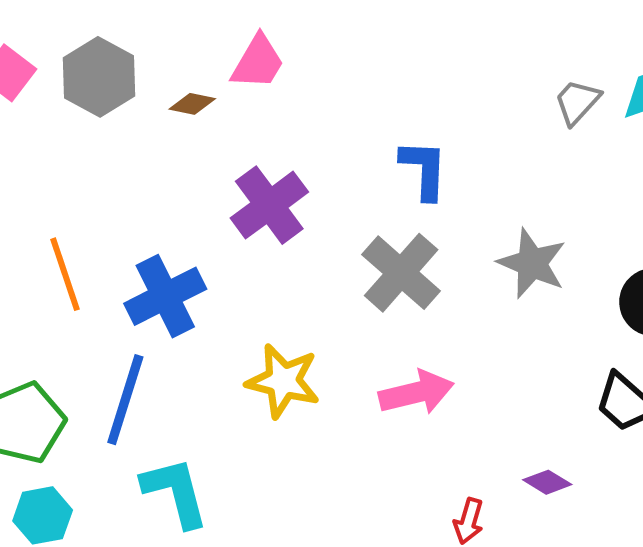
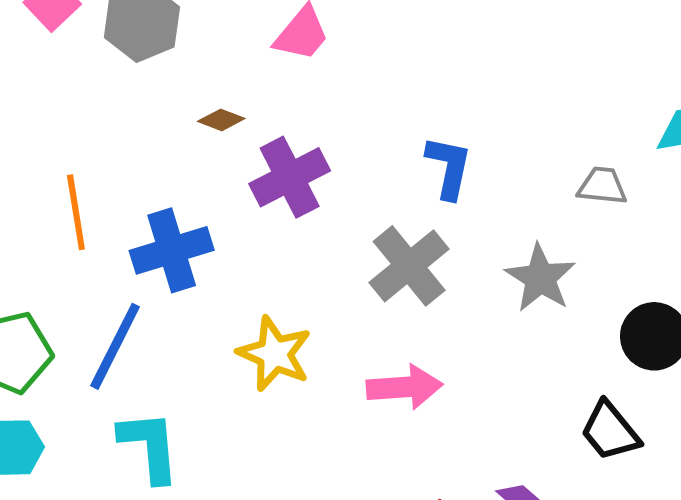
gray trapezoid: (577, 102) -> (602, 186), moved, turned 44
brown diamond: (192, 104) -> (221, 120), moved

